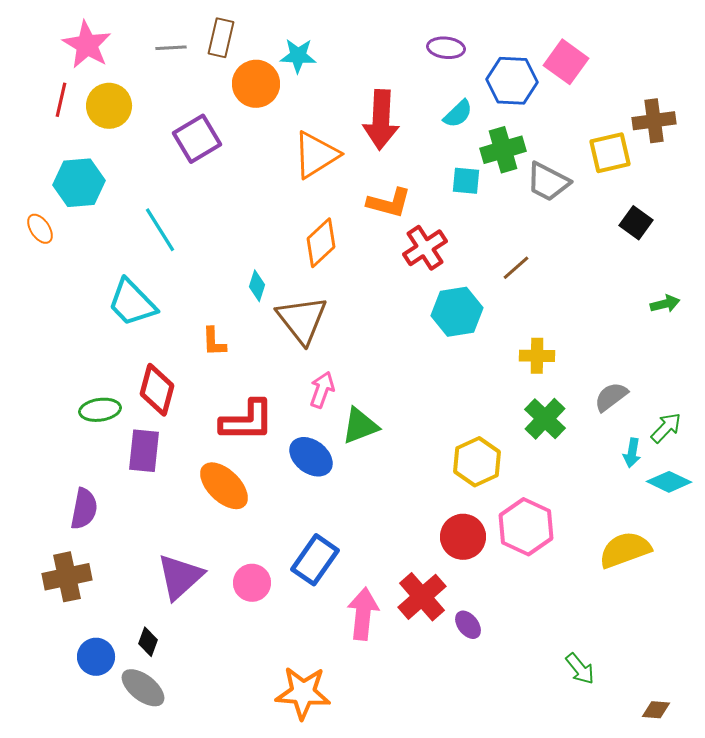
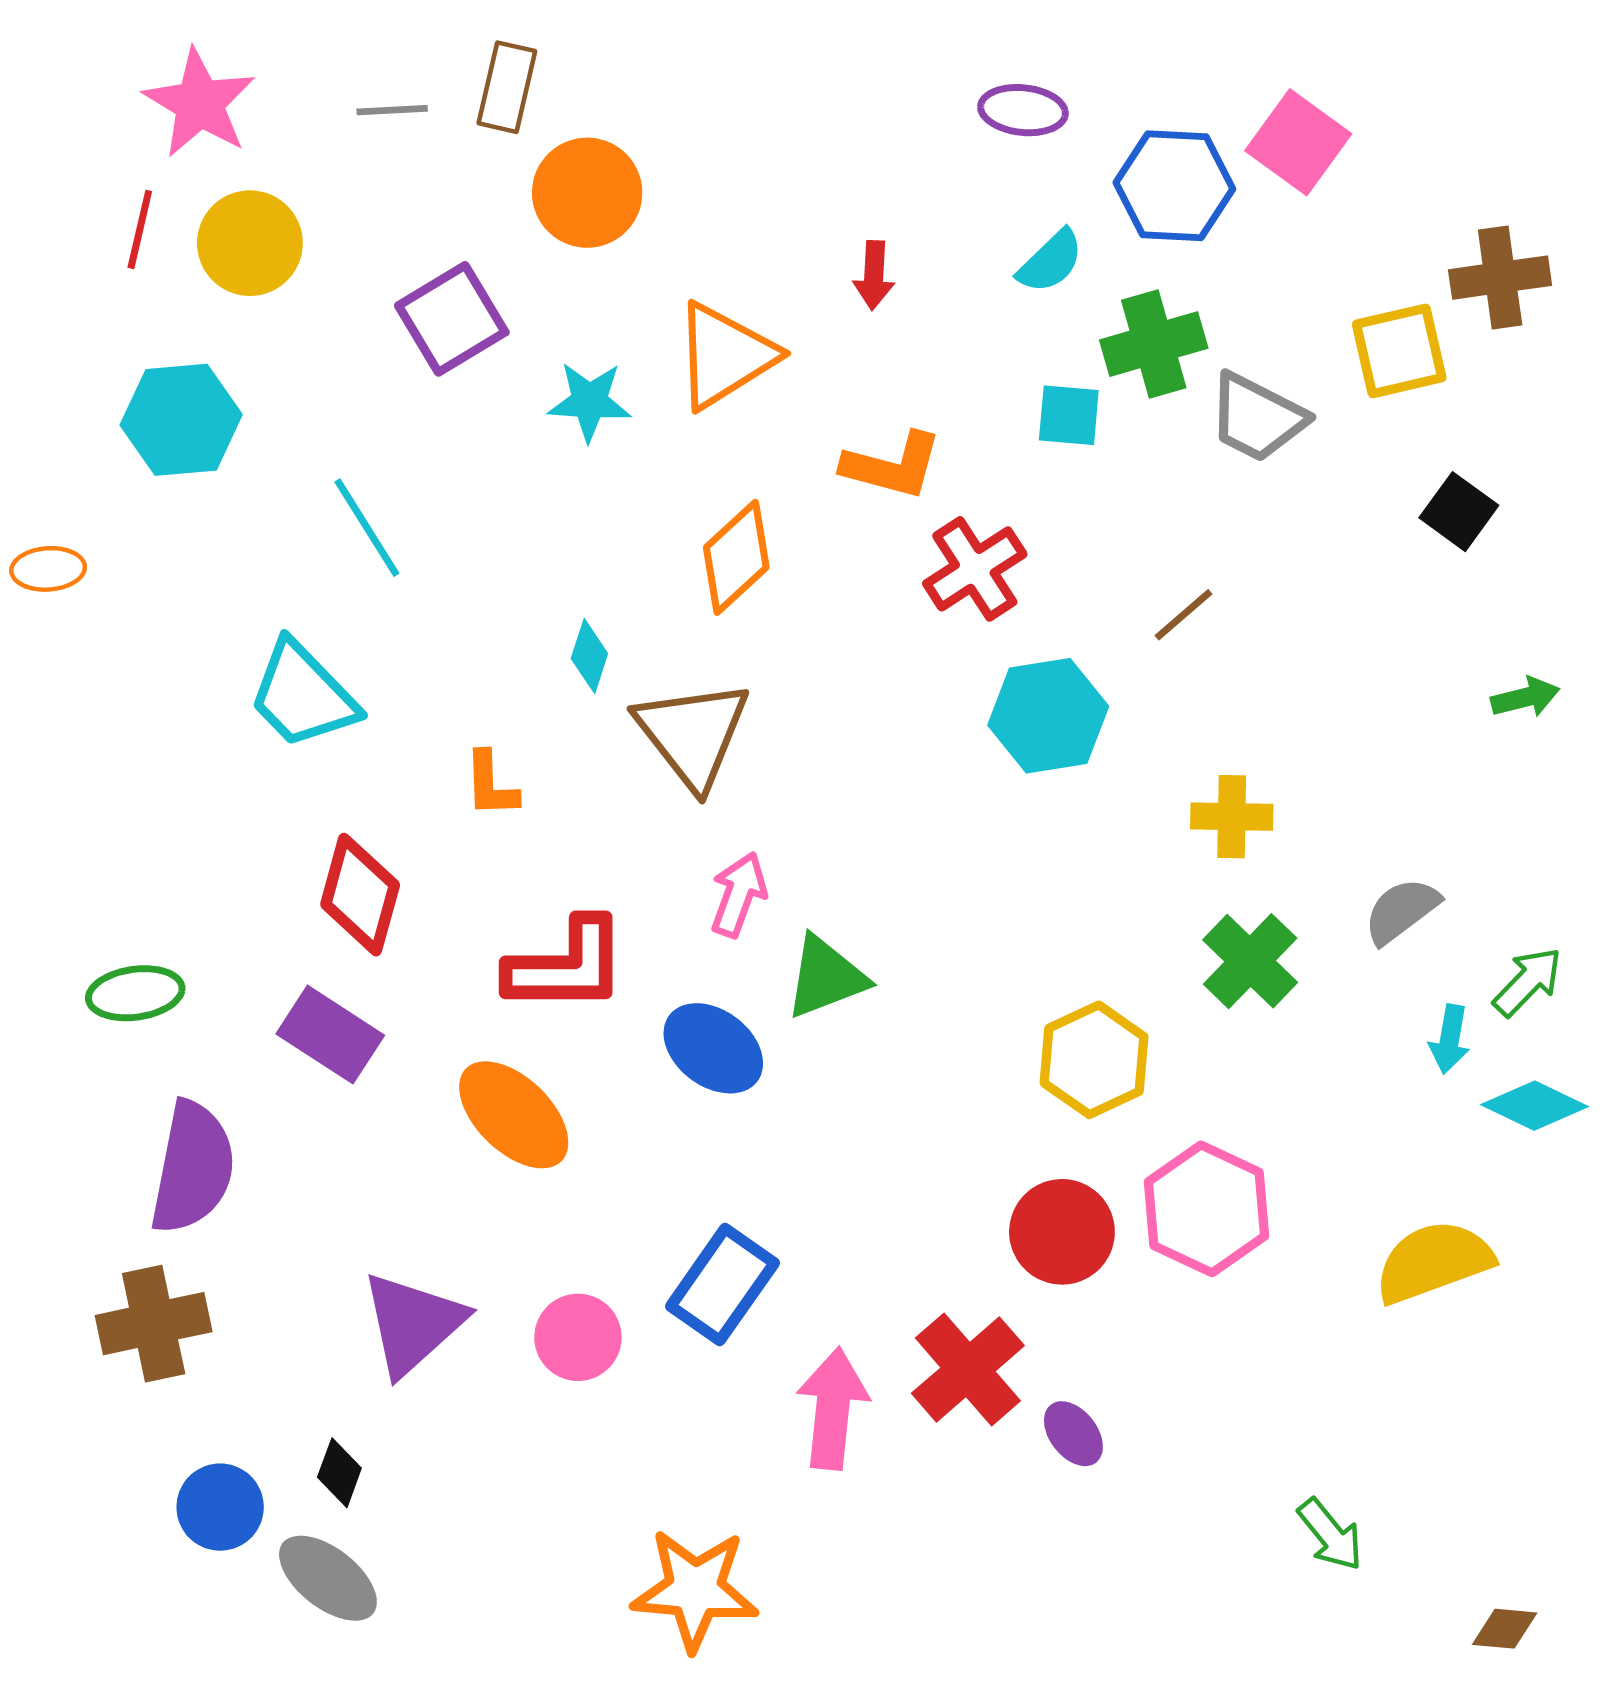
cyan star: (298, 56) -> (589, 401), moved
red arrow: (381, 120) -> (874, 275), size x0.5
orange ellipse: (40, 229) -> (48, 569), moved, turned -60
green ellipse: (100, 410) -> (135, 993), moved
purple rectangle: (144, 451) -> (330, 1035), turned -63
purple semicircle: (84, 509) -> (193, 1168), size x1.4

